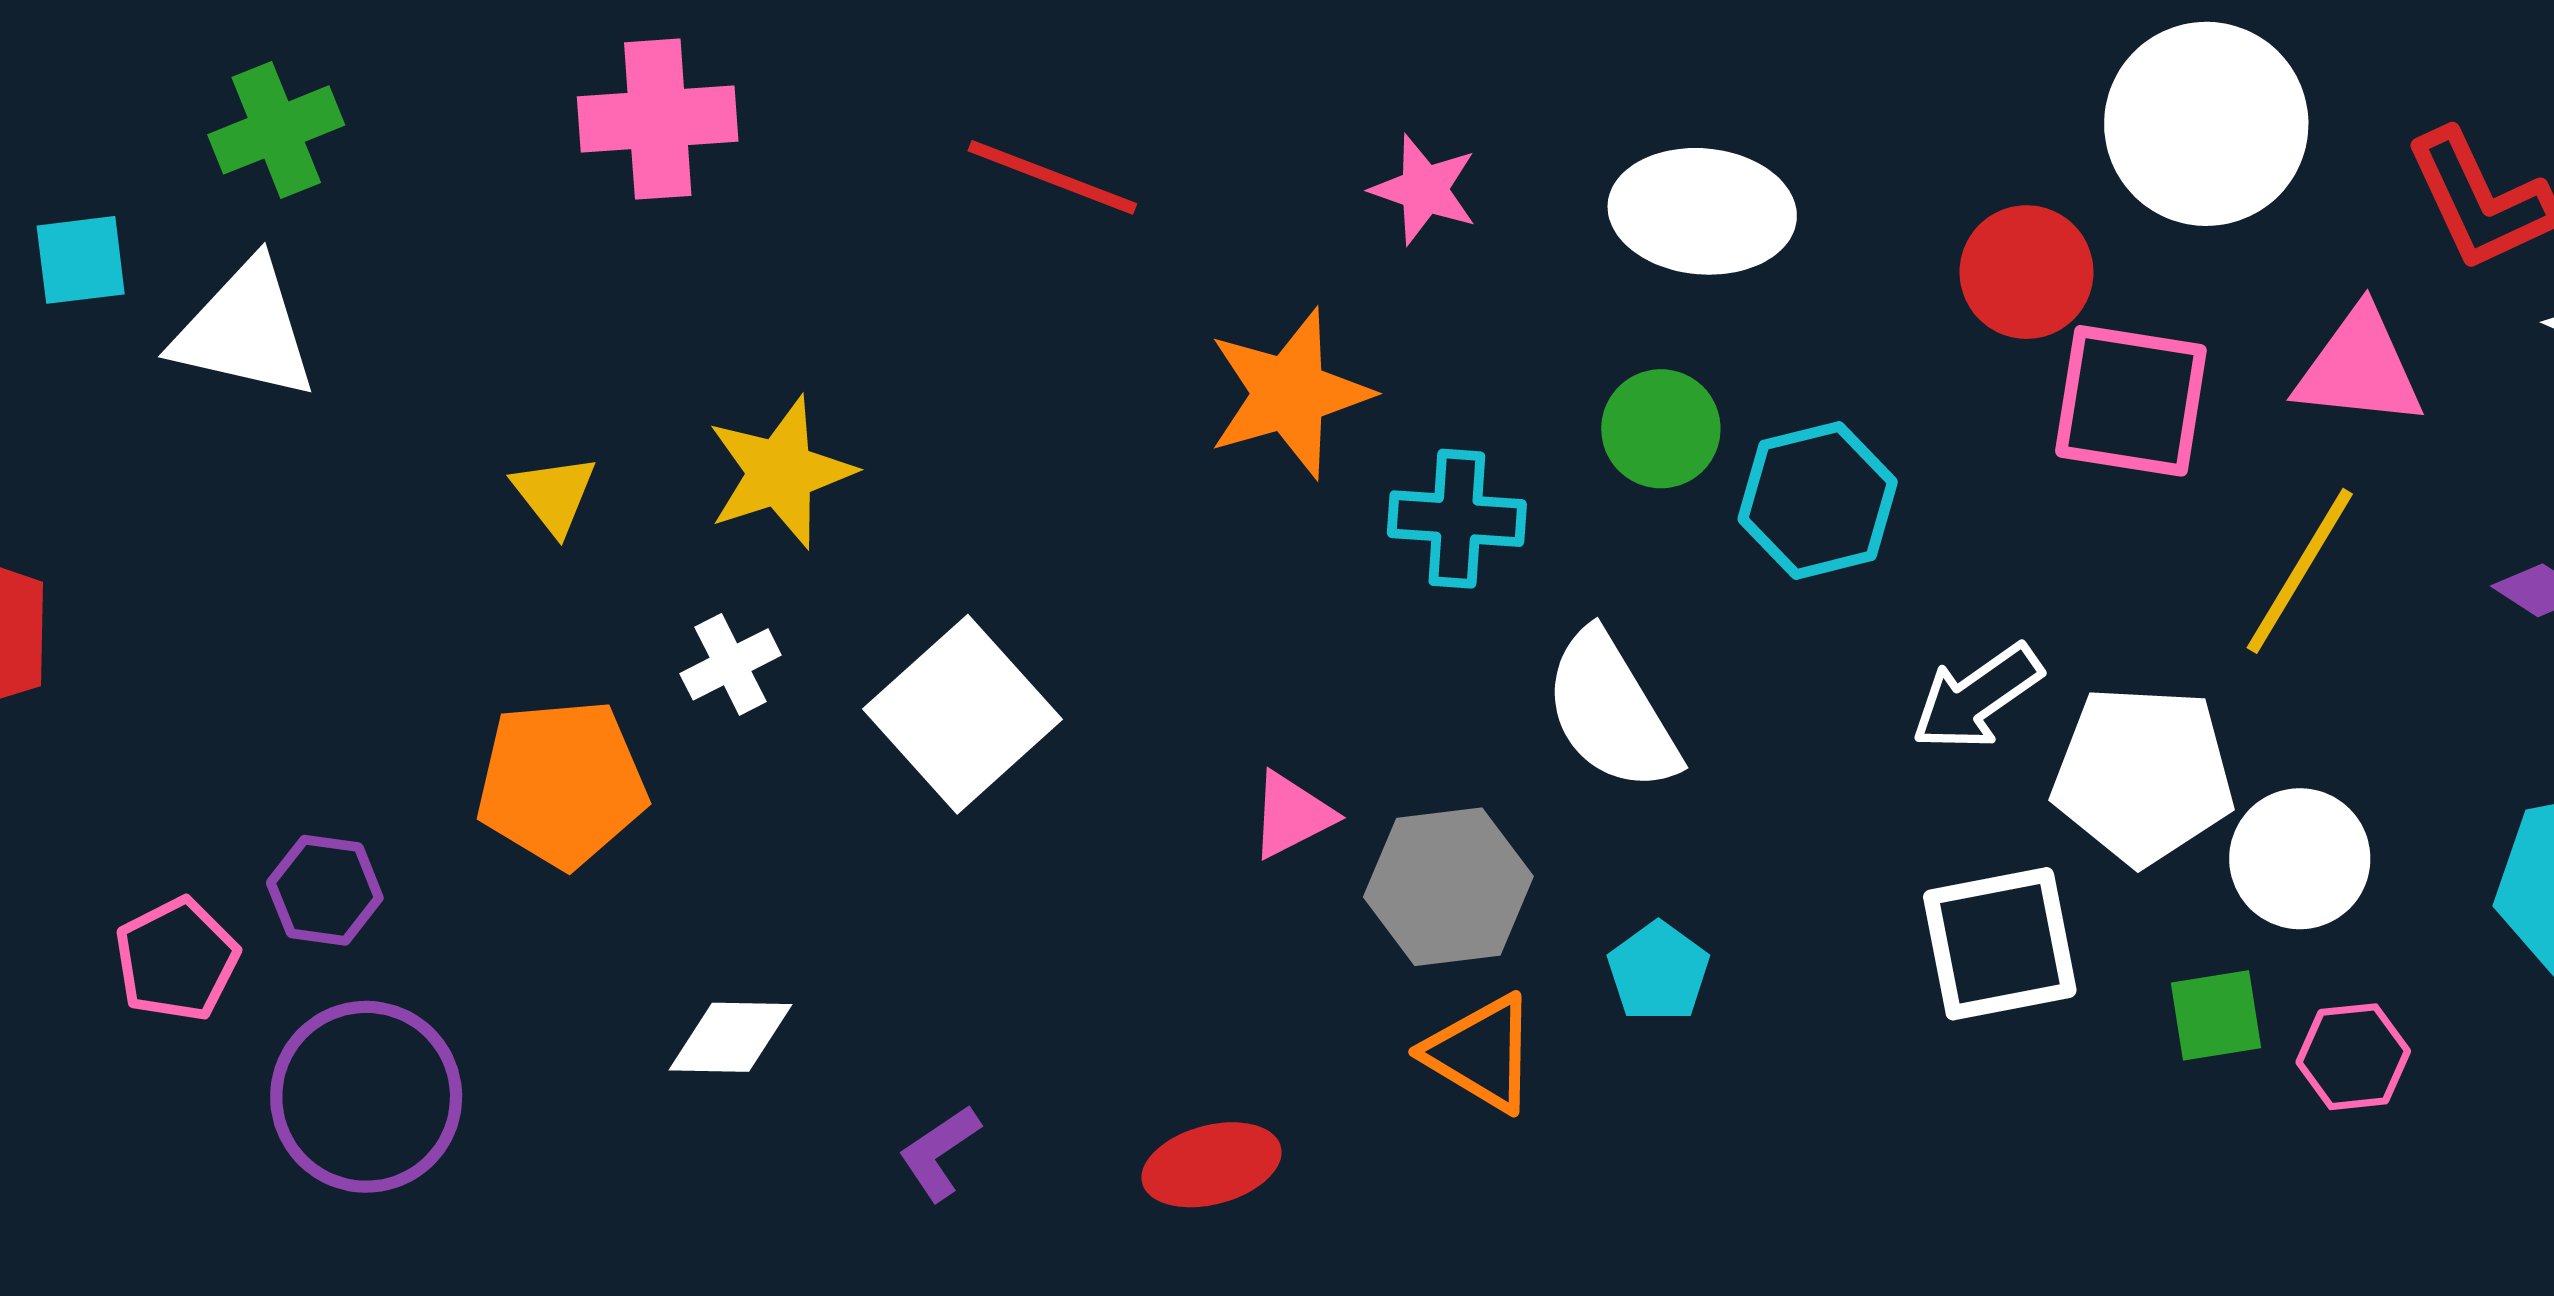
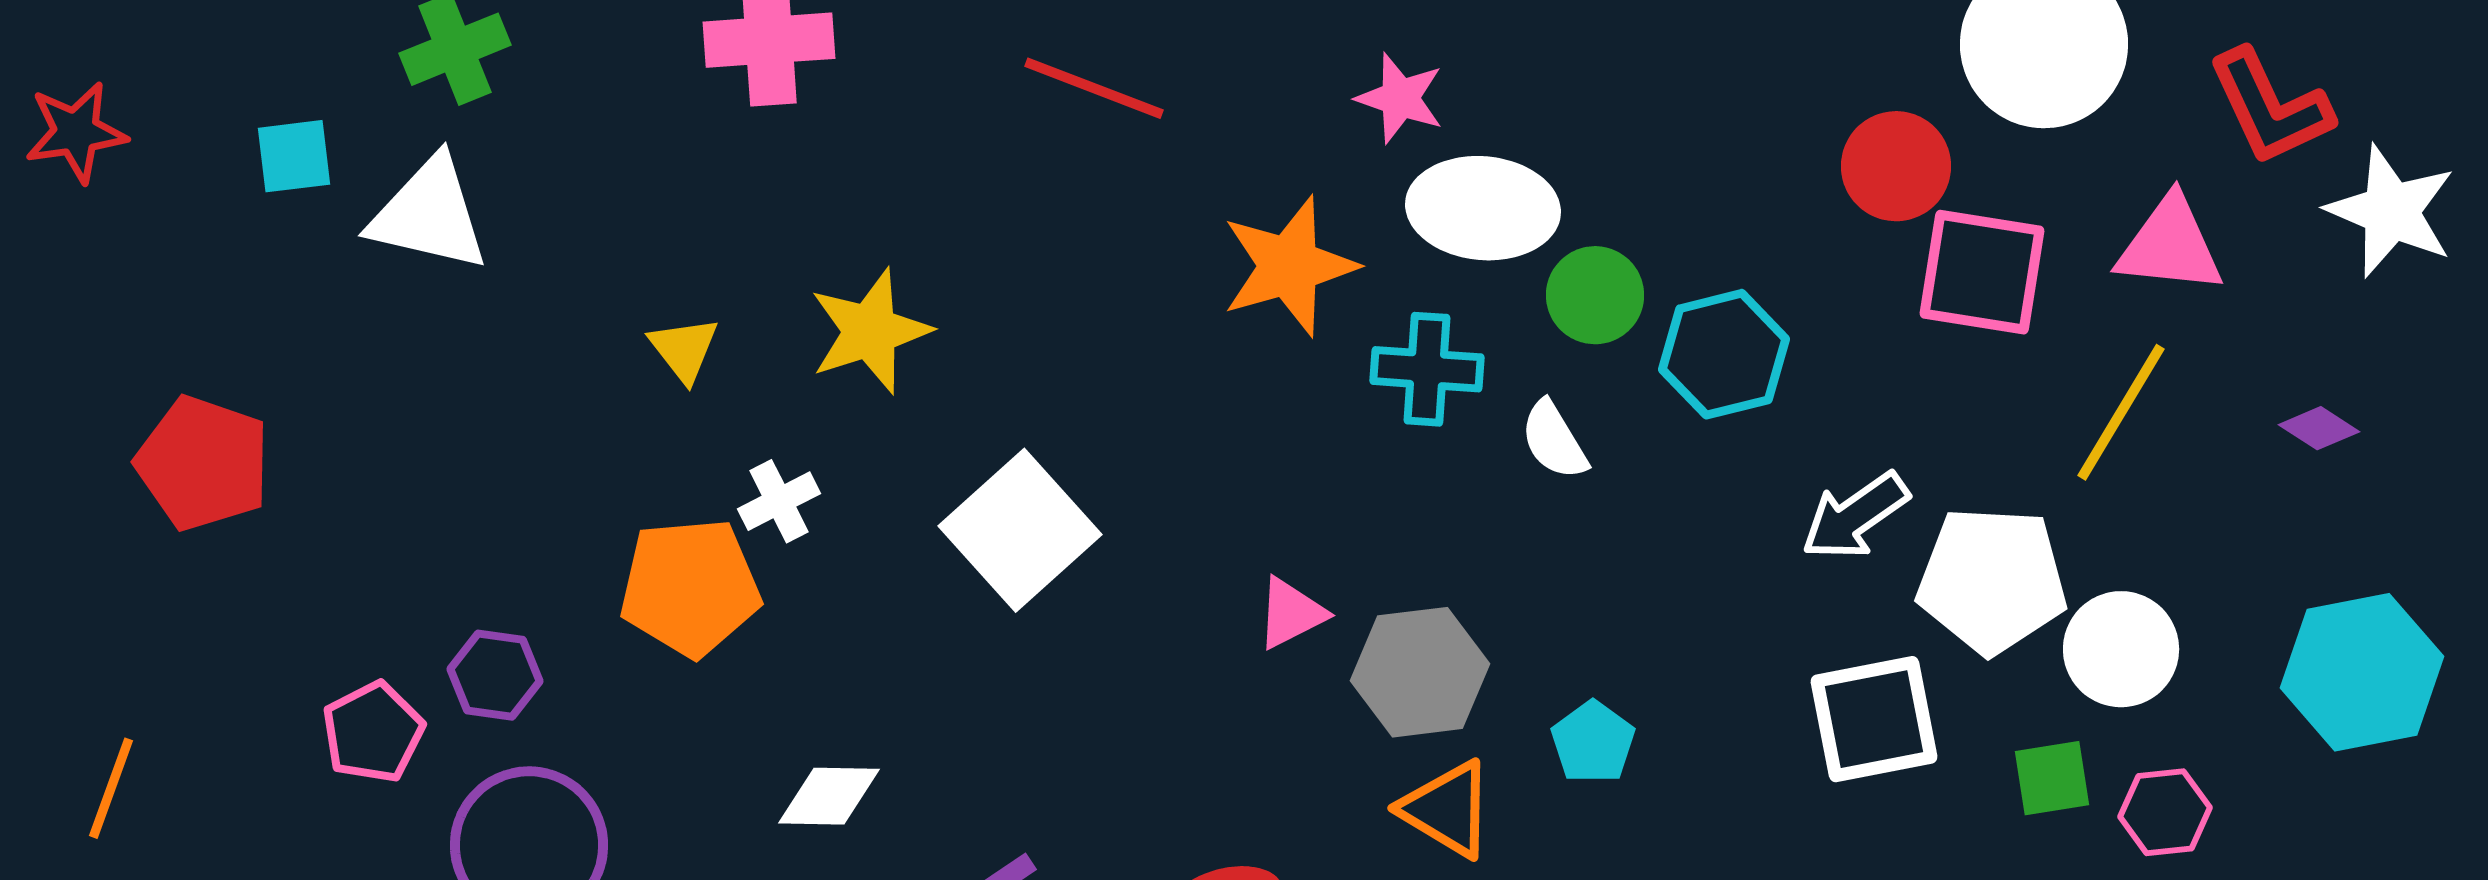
white ellipse: (1702, 211) -> (1483, 208), moved
white cross: (731, 664) -> (779, 501), moved
white semicircle: (1611, 712) -> (1554, 440), moved, size x0.6

